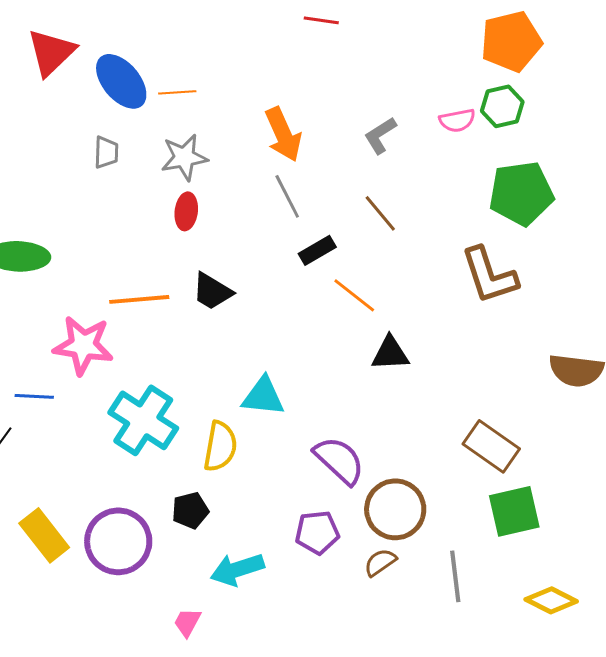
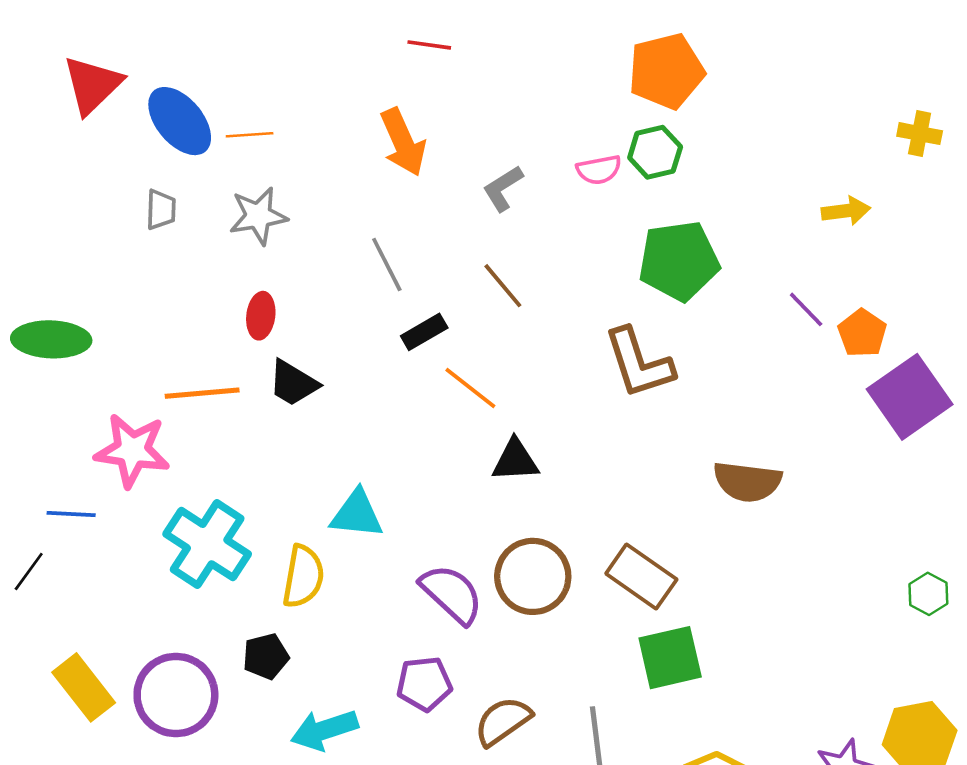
orange arrow: (283, 134) -> (403, 142), moved
red ellipse: (186, 211) -> (261, 316), moved
brown circle: (395, 509) -> (533, 576), moved
brown semicircle: (380, 562) -> (503, 721), size x1.4

